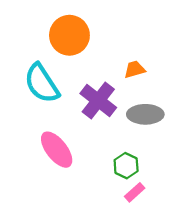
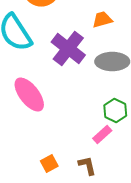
green hexagon: (126, 166) -> (115, 111), moved

